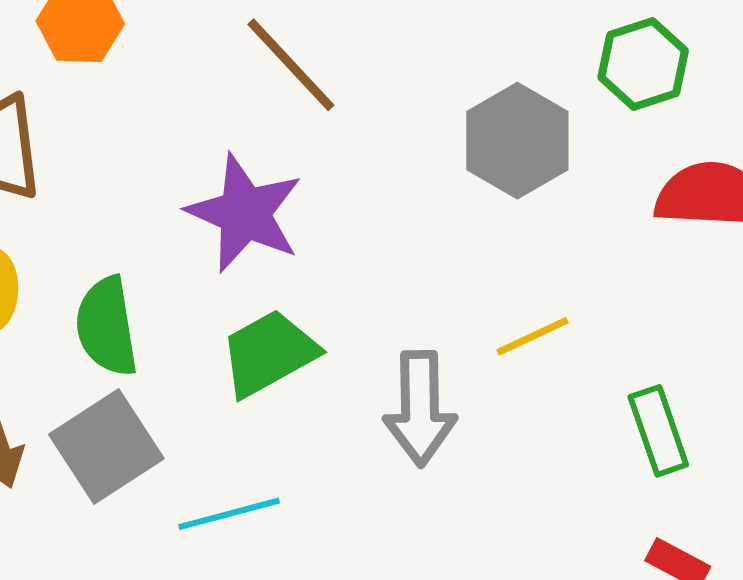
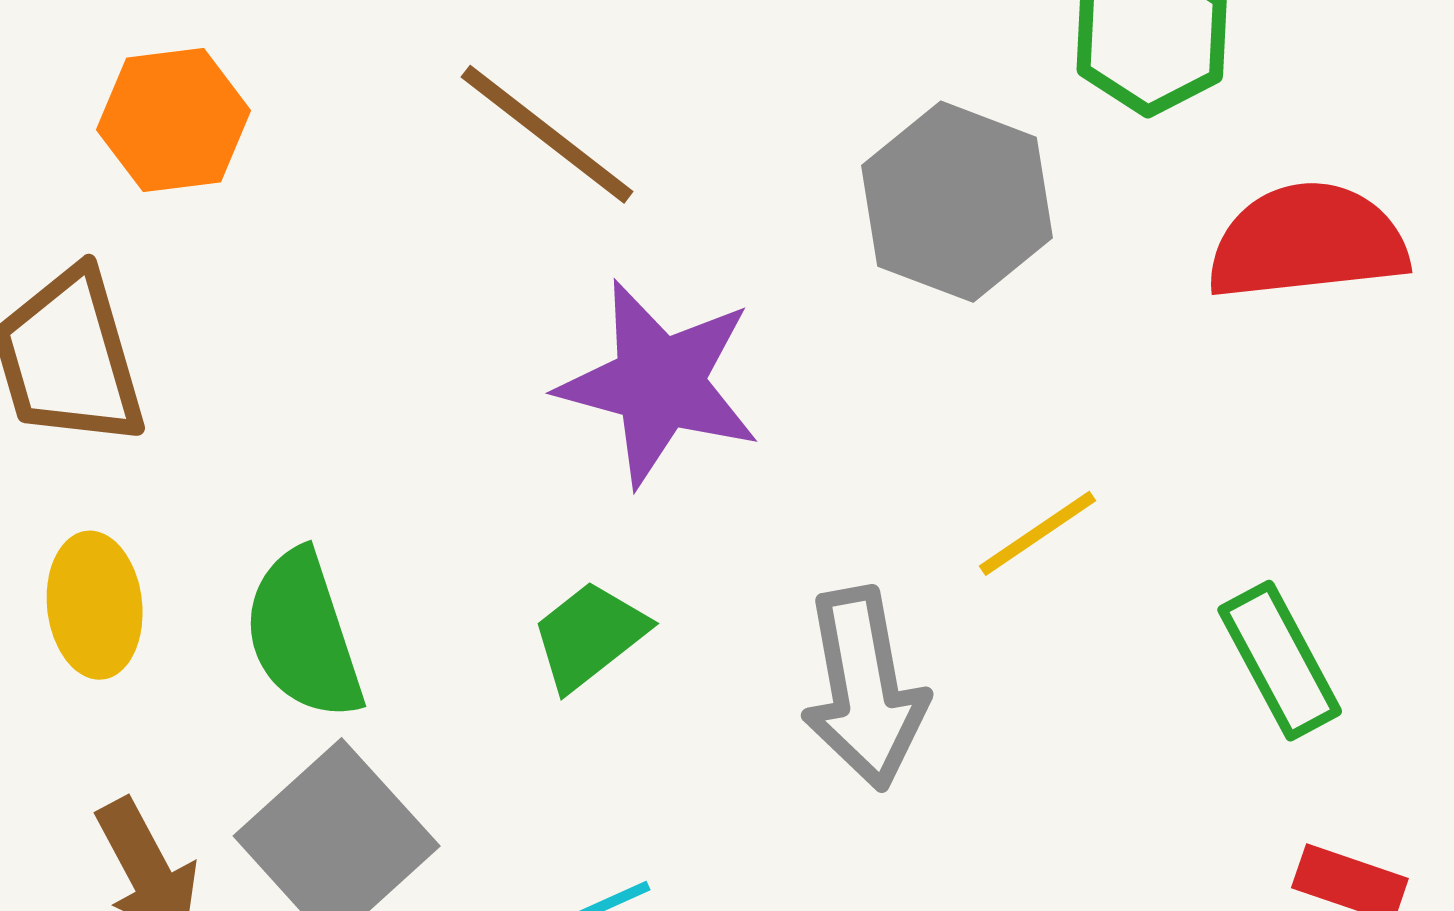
purple star: (245, 213) -> (659, 383), moved
green trapezoid: (269, 353) -> (589, 636), size x0.7

